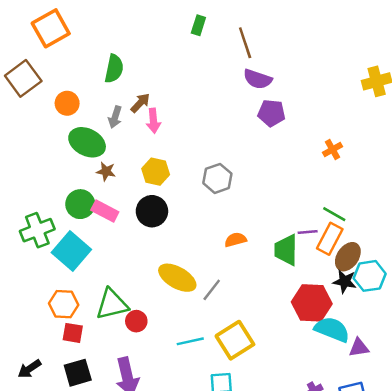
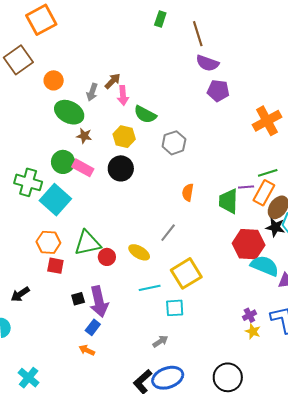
green semicircle: (114, 69) -> (145, 114), moved, turned 105
orange cross: (332, 150) -> (267, 121), size x1.8
green line: (334, 214) -> (268, 173), turned -48
green cross: (37, 230) -> (28, 182), turned 36
orange semicircle: (235, 240) -> (188, 192), turned -66
yellow ellipse: (177, 278) -> (139, 252), moved, size x0.7
cyan line: (190, 341) -> (150, 288), moved
black square: (78, 373) -> (78, 299), moved, size x0.6

